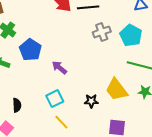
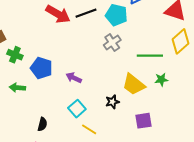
gray cross: (102, 32) -> (112, 43), moved
cyan pentagon: (131, 35) -> (116, 15), moved
black semicircle: (17, 105) -> (42, 124), turned 32

